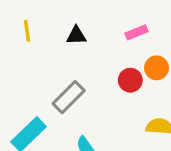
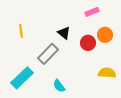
yellow line: (27, 31) -> (21, 31), moved
black triangle: (76, 35) -> (64, 33), moved, turned 40

